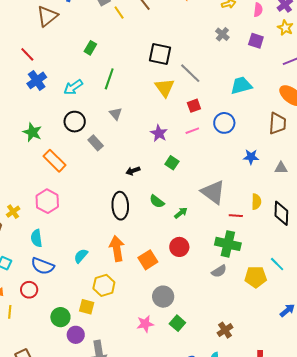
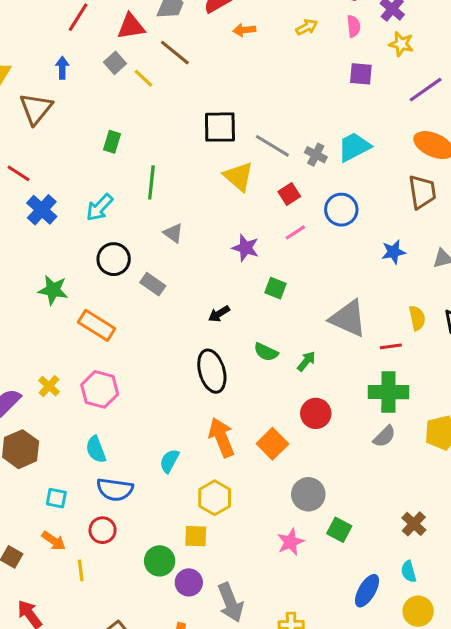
gray cross: (222, 34) -> (316, 155), moved
yellow cross: (13, 212) -> (49, 386), moved

